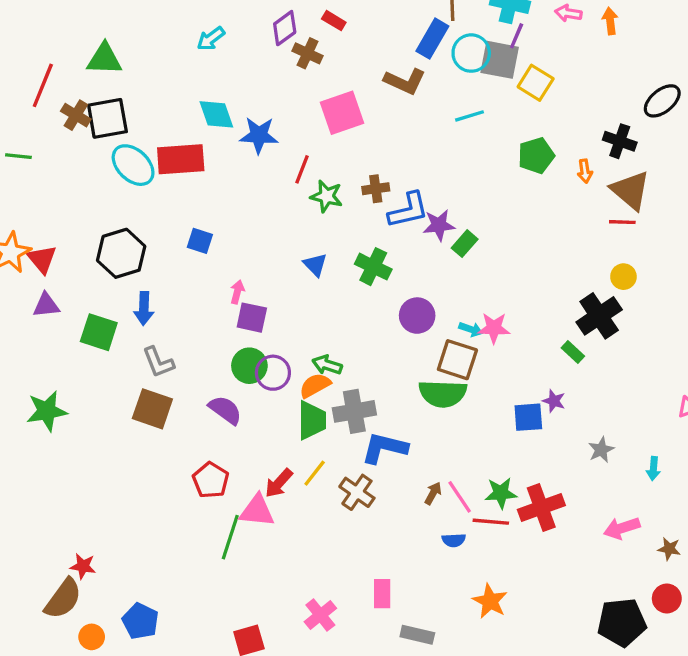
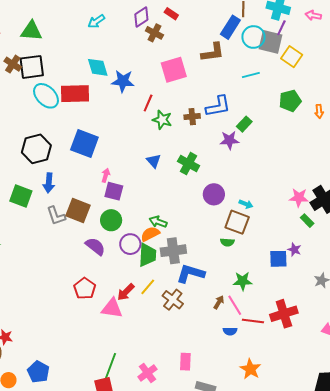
brown L-shape: (405, 81) -> (213, 52), turned -35
blue L-shape: (408, 210) -> (218, 106), moved
blue square: (200, 241) -> (84, 143), size x1.8
green rectangle: (465, 244) -> (244, 124), moved
pink star: (494, 328) -> (299, 198), moved
purple circle: (273, 373) -> (130, 244), moved
green semicircle: (443, 394) -> (227, 242), size x0.5
brown square: (152, 409) -> (78, 211), moved
green star: (501, 493) -> (243, 281), moved
green line: (230, 537) -> (110, 366), moved

